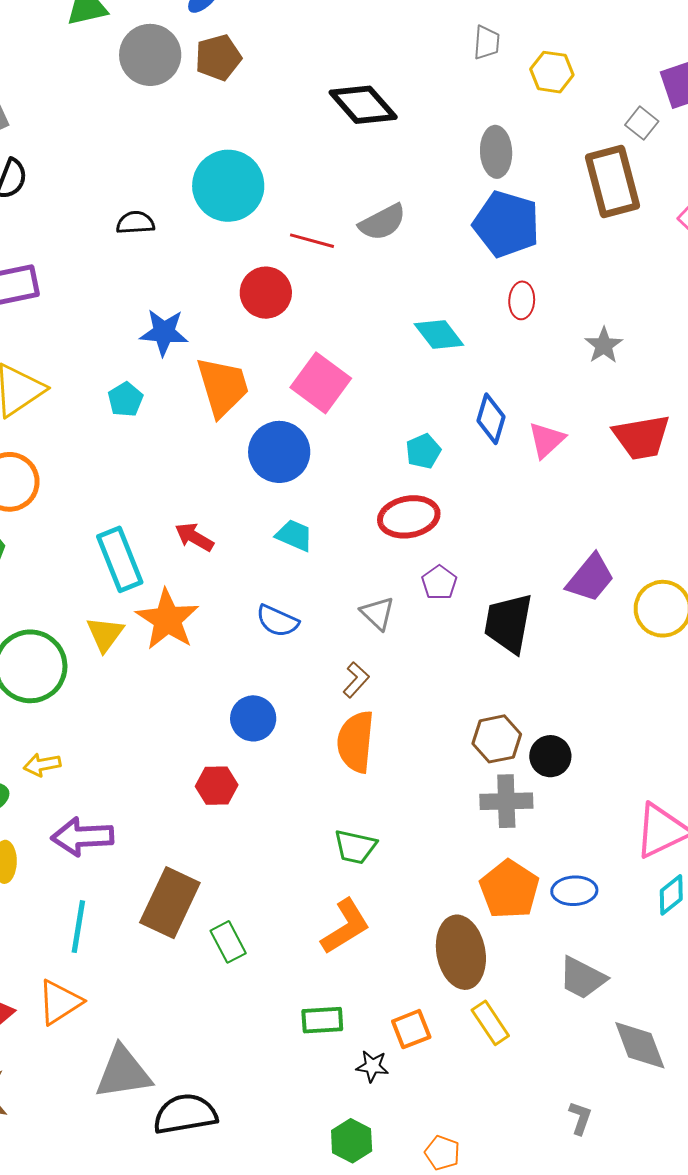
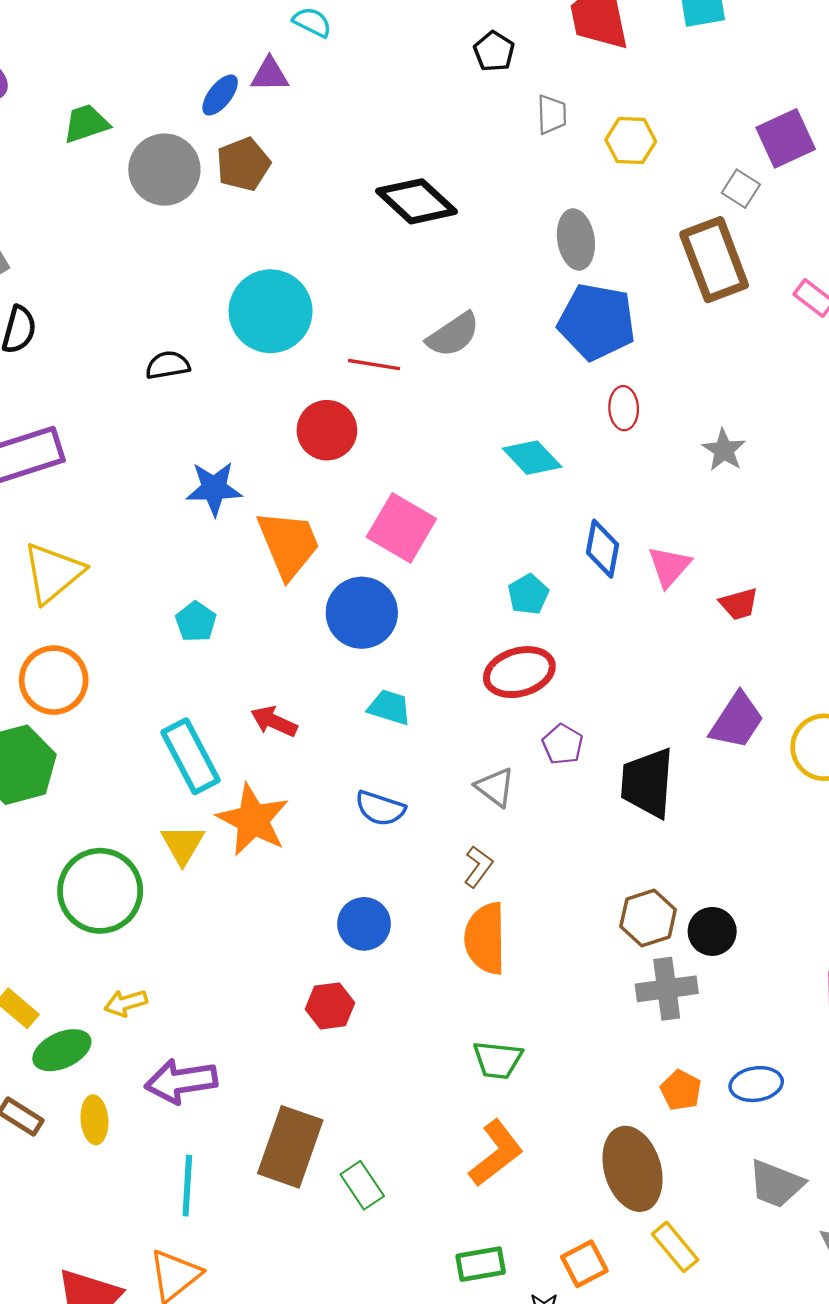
cyan pentagon: (125, 399) -> (196, 622), moved
red trapezoid: (642, 437) -> (739, 604), moved, size x0.6
orange pentagon: (509, 889) -> (681, 1090), size x0.6

